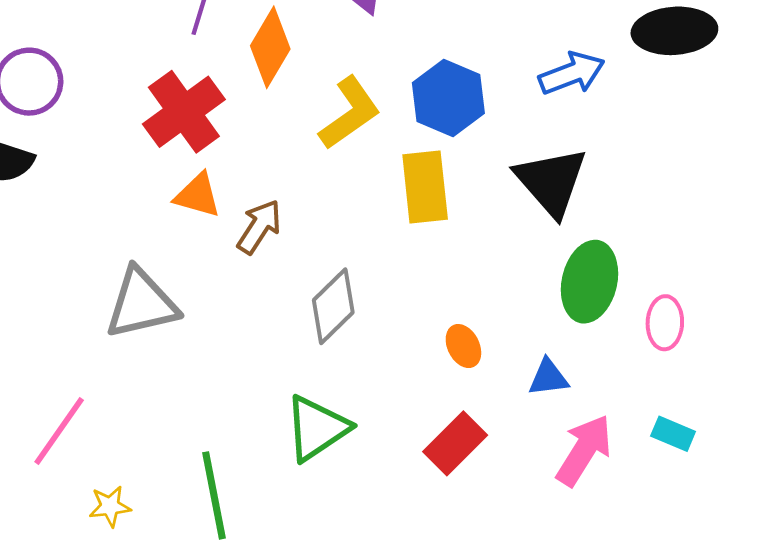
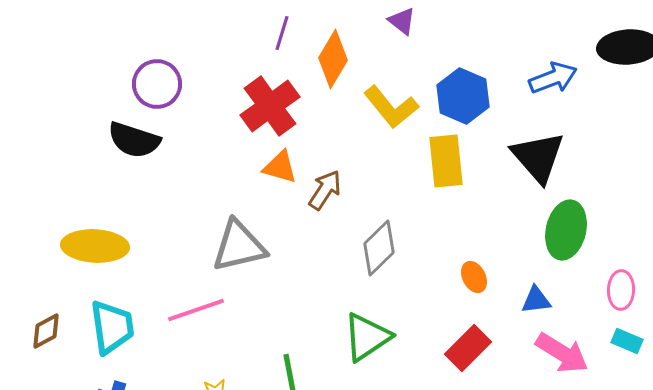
yellow L-shape: (350, 113) -> (391, 107), turned 86
pink ellipse: (665, 323) -> (621, 290), moved
pink line: (59, 431) -> (196, 310), moved, turned 36
pink arrow: (584, 450) -> (562, 353), turned 90

